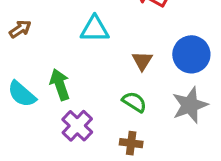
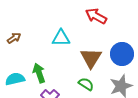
brown triangle: (142, 61) -> (91, 58), size x1.6
cyan semicircle: (22, 94) -> (15, 79), turned 126

